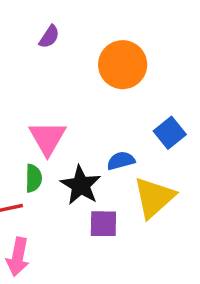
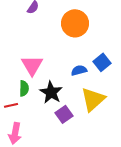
blue semicircle: (121, 161) -> (79, 70), moved
purple square: (103, 224) -> (64, 114), turned -36

